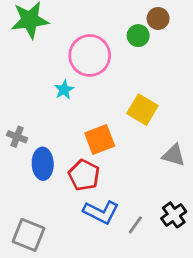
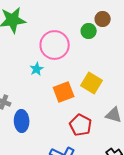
orange square: (100, 140) -> (64, 92), moved
red pentagon: (84, 175) -> (81, 125), moved

